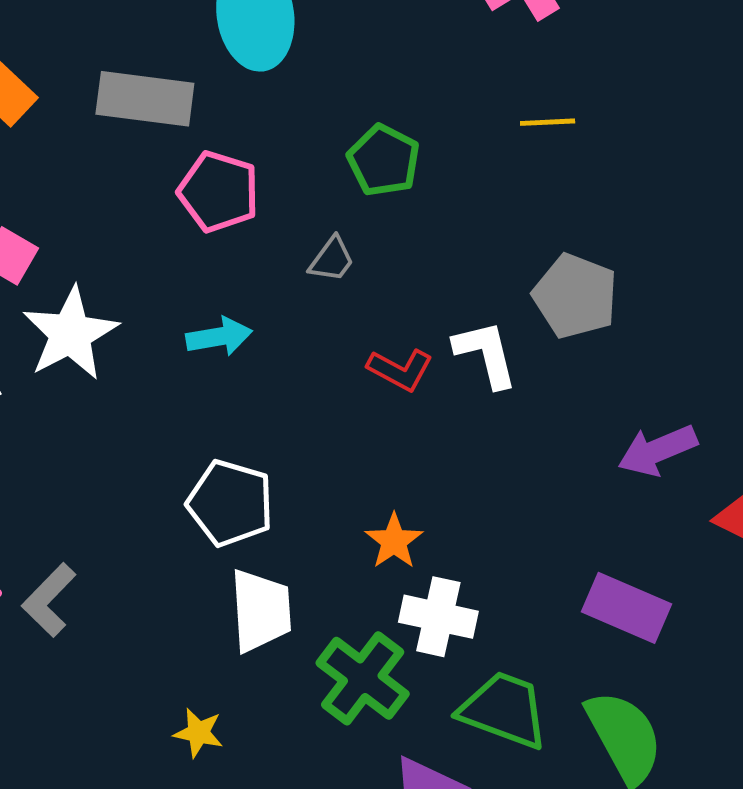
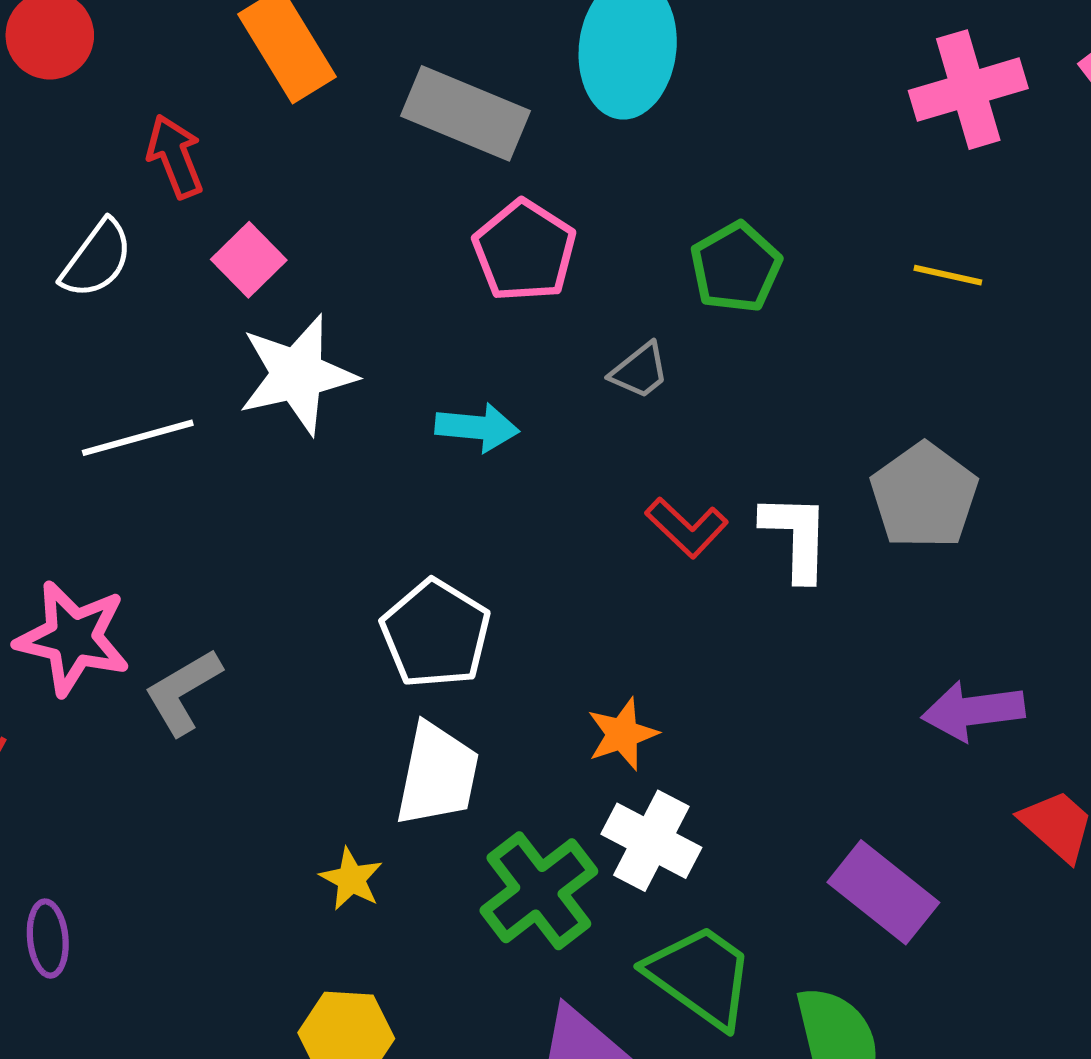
yellow star: (198, 733) -> (351, 879), moved

